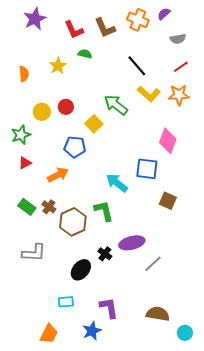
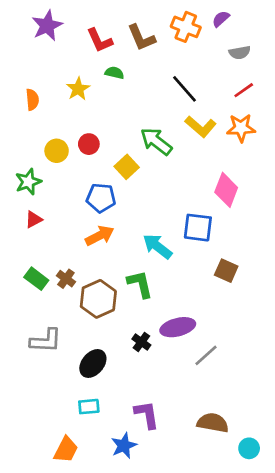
orange arrow: (58, 175) -> (100, 236), moved
black ellipse: (81, 270) -> (93, 363), moved

